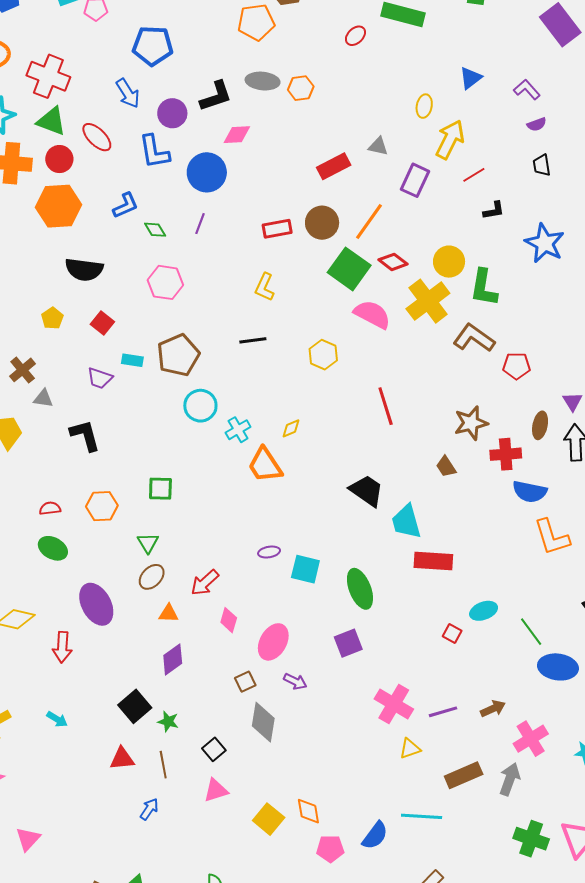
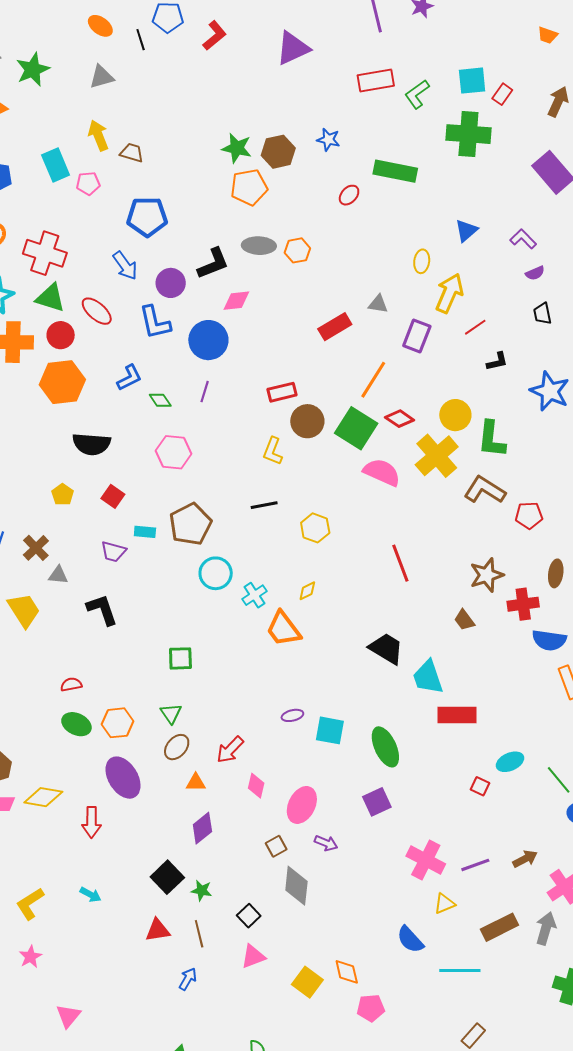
brown circle: (322, 223) -> (307, 421), moved
yellow hexagon: (323, 355) -> (315, 528), moved
orange hexagon: (102, 506) -> (117, 723), moved
blue semicircle: (375, 836) -> (410, 940), moved, turned 104

